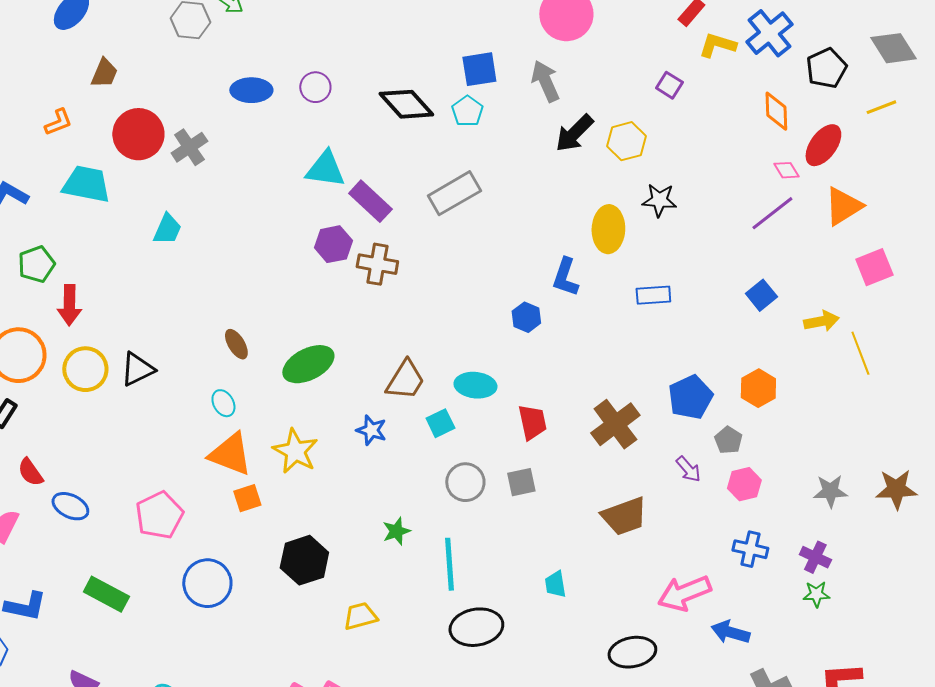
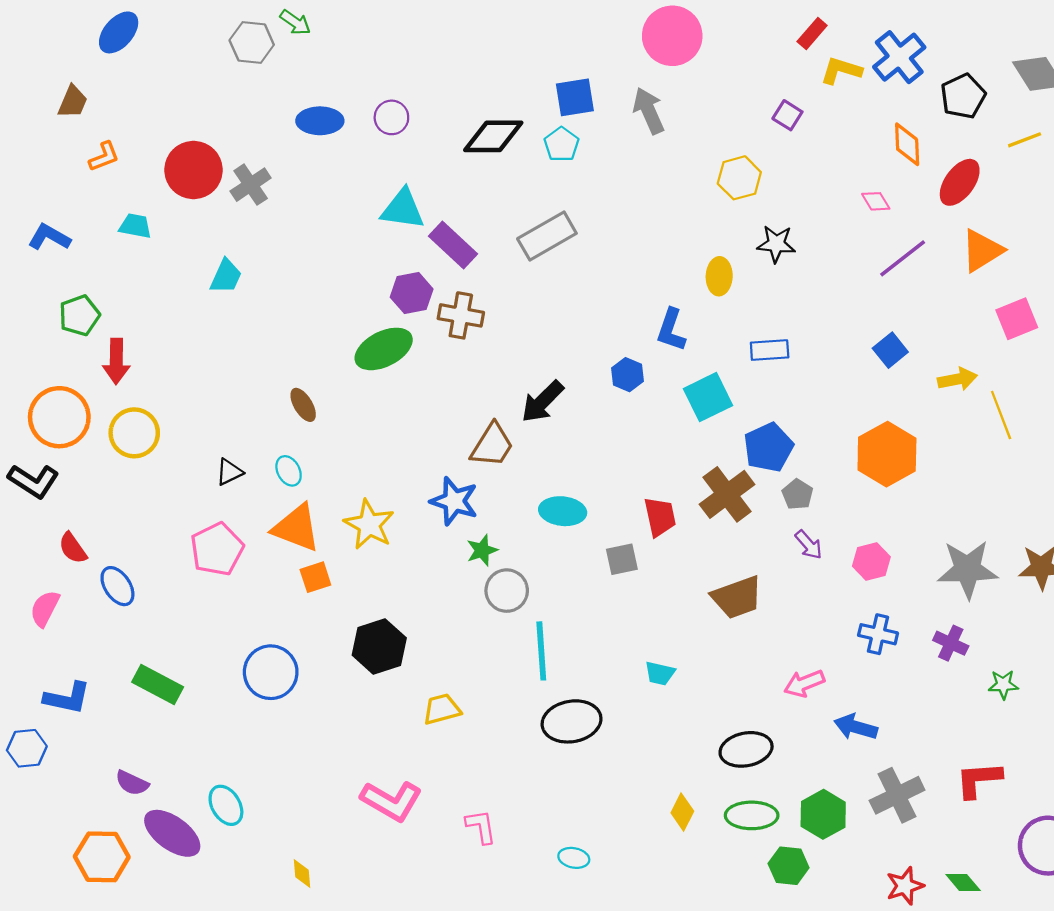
brown trapezoid: (104, 73) -> (73, 102), moved
black diamond: (406, 104) -> (493, 136), turned -48
black arrow: (574, 133) -> (542, 402), moved
pink diamond: (786, 170) -> (876, 201), moved
cyan trapezoid: (86, 184) -> (135, 226), size x0.6
yellow ellipse: (608, 229) -> (719, 276), size x0.7
green ellipse: (308, 364) -> (384, 349), moved
black triangle: (137, 369) -> (229, 472), moved, size x0.7
cyan ellipse: (475, 385) -> (563, 511), moved
orange hexagon: (758, 388) -> (887, 454), size x1.5
blue pentagon: (690, 397) -> (768, 447), moved
red trapezoid: (532, 422) -> (660, 517), moved
cyan square: (440, 423) -> (708, 397), moved, size x1.5
blue star: (371, 430) -> (454, 501), size x1.4
gray pentagon: (728, 440) -> (797, 494), moved
gray circle: (465, 482) -> (507, 591), moved
gray star: (830, 491) -> (967, 569), size x1.6
blue ellipse: (70, 506) -> (117, 586), turned 30
pink pentagon: (159, 515) -> (217, 549), moved
green star: (396, 531) -> (482, 550), moved
cyan trapezoid: (555, 584) -> (660, 673), turned -68
pink arrow: (684, 593) -> (804, 683), size x0.7
green star: (816, 594) -> (1003, 685), moved

